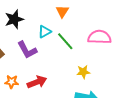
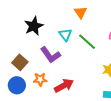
cyan triangle: (45, 32) -> (65, 35), turned -32
orange star: (12, 82) -> (40, 79), moved

